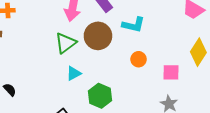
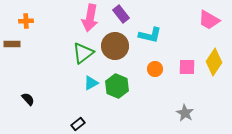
pink square: (171, 72) -> (187, 67), moved
green hexagon: (100, 96) -> (117, 86), moved

